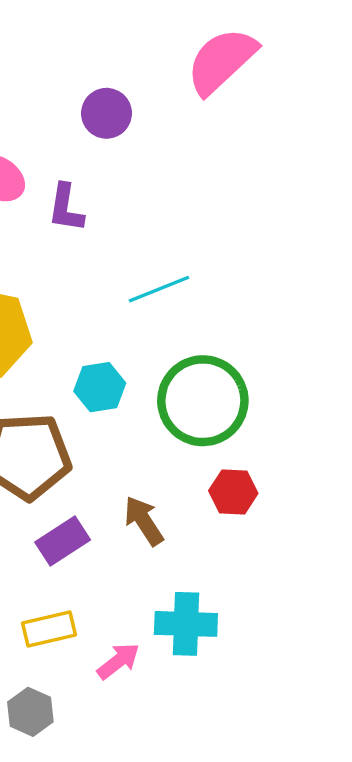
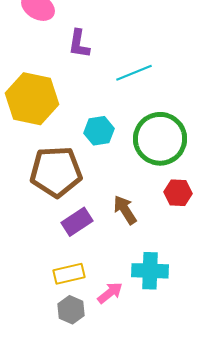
purple L-shape: (66, 208) -> (79, 44), moved
gray hexagon: (30, 712) -> (71, 310), moved

